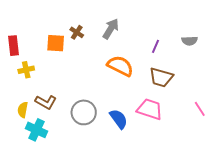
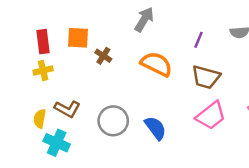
brown cross: (77, 32) -> (103, 56), moved
red rectangle: (14, 46) -> (43, 42), moved
pink trapezoid: (150, 109) -> (211, 116), moved, turned 124

